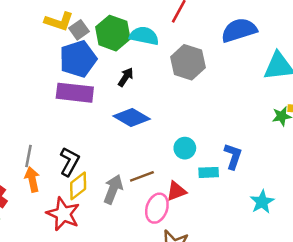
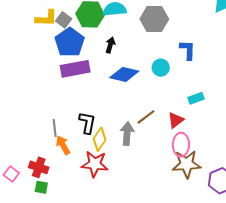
cyan circle: (185, 148) -> (161, 68), moved
blue L-shape: (233, 156) -> (188, 50), moved
pink ellipse: (157, 208) -> (181, 145), moved

